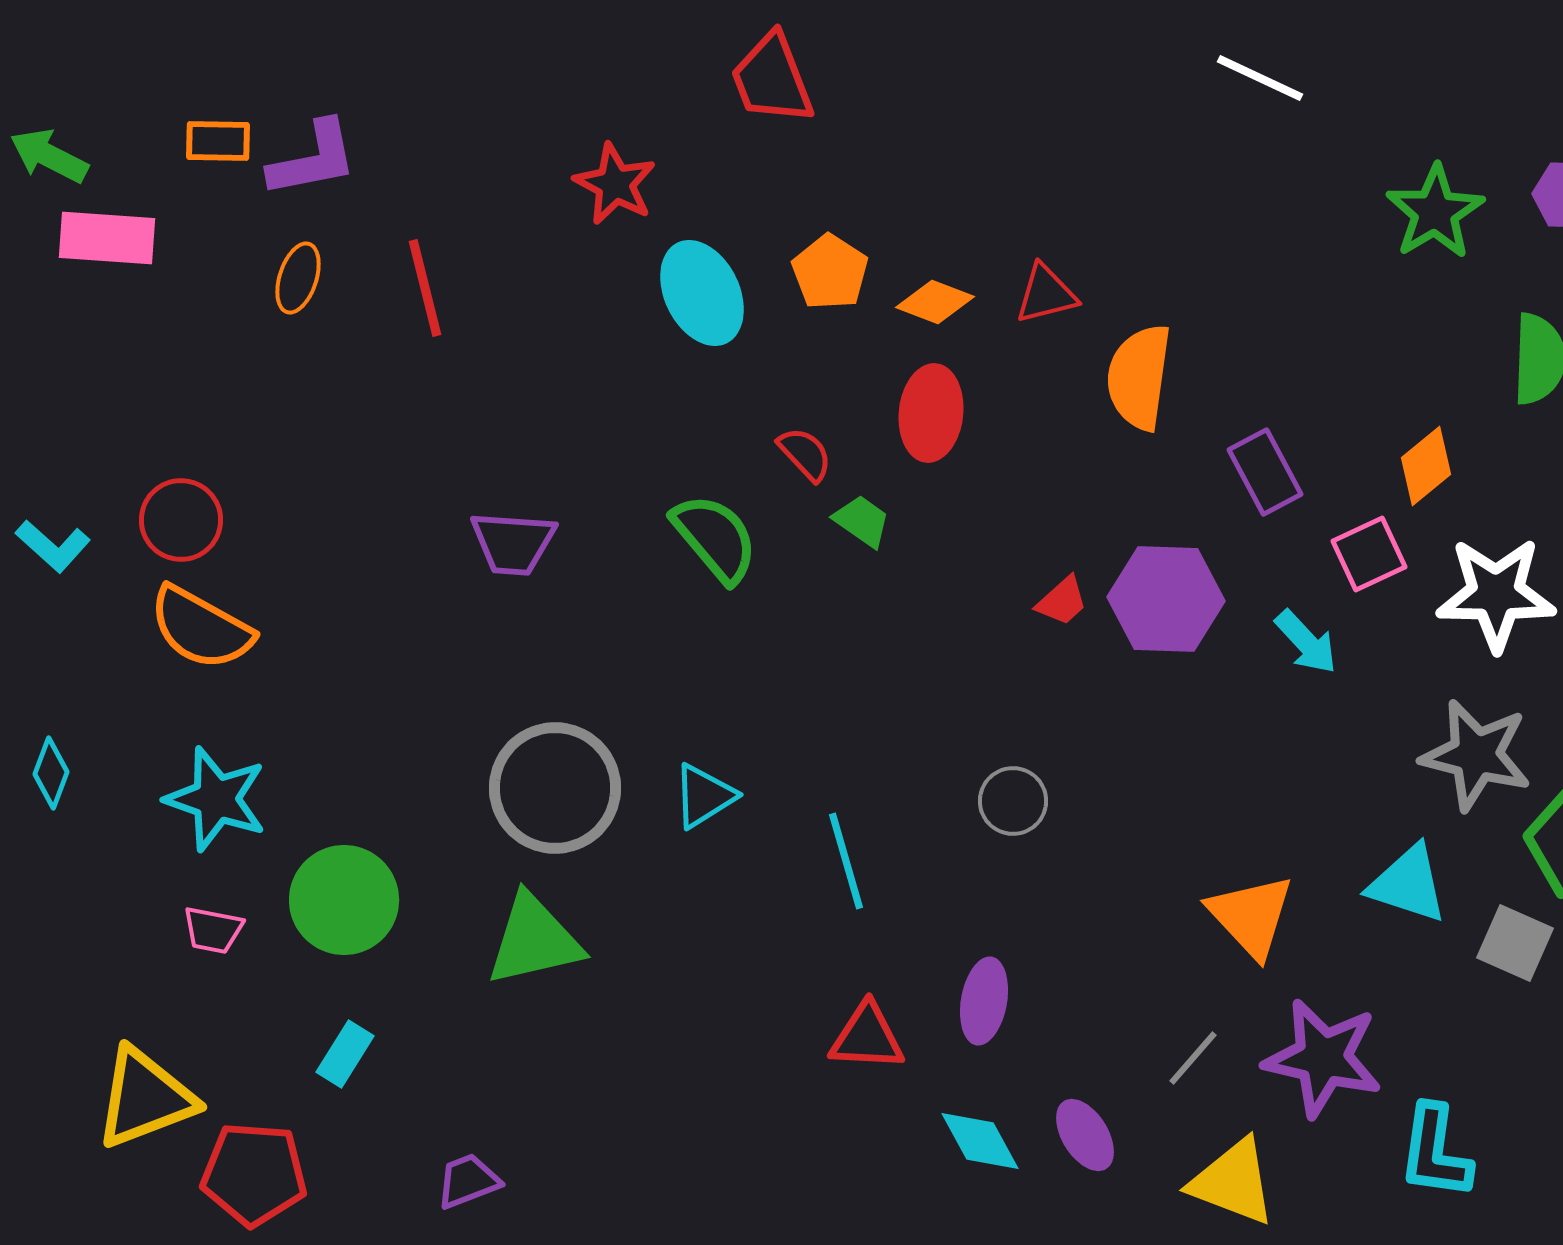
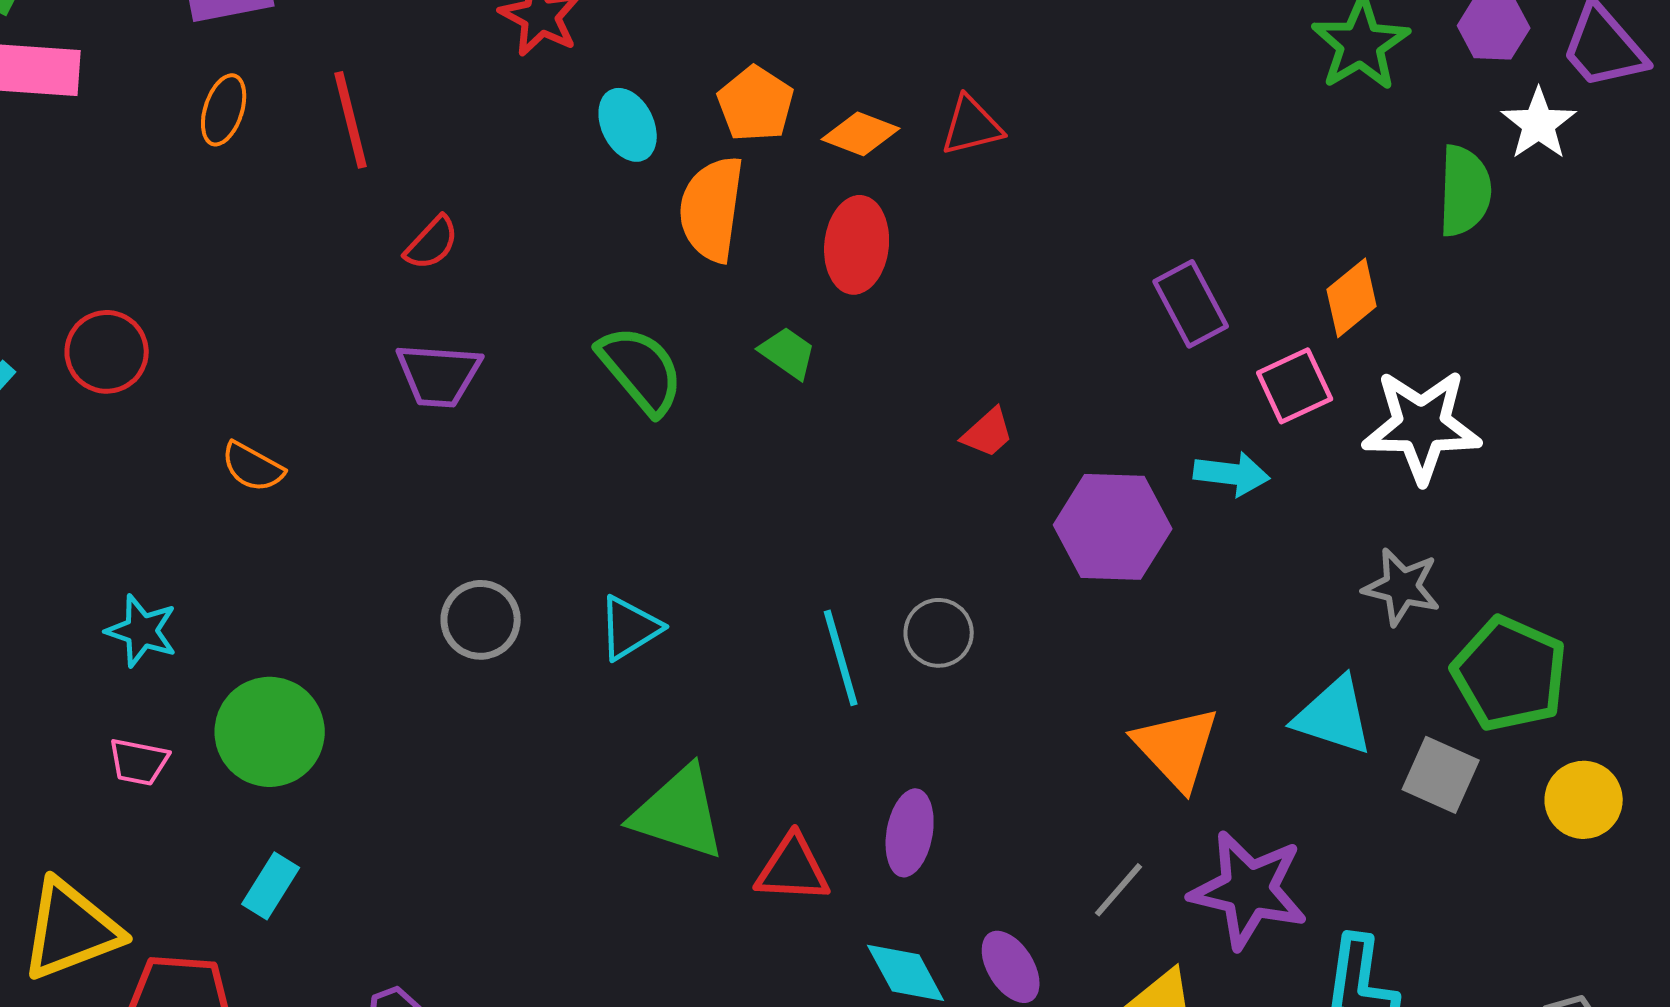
cyan ellipse: (702, 293) -> (628, 125), size x0.7
orange semicircle: (1139, 377) -> (712, 209), moved
red semicircle: (805, 454) -> (432, 243), moved, turned 86
purple hexagon: (1166, 599) -> (1113, 527), moved
orange semicircle: (201, 628) -> (253, 467), moved, size x0.6
cyan arrow: (1306, 642) -> (1232, 474), turned -40
gray star: (1476, 755) -> (1402, 587), size x0.7
gray circle: (555, 788) -> (481, 620), size x0.6
cyan star: (216, 799) -> (142, 631), size x0.7
cyan line: (846, 861) -> (841, 658), moved
green triangle: (534, 940) -> (679, 813), moved, turned 31

